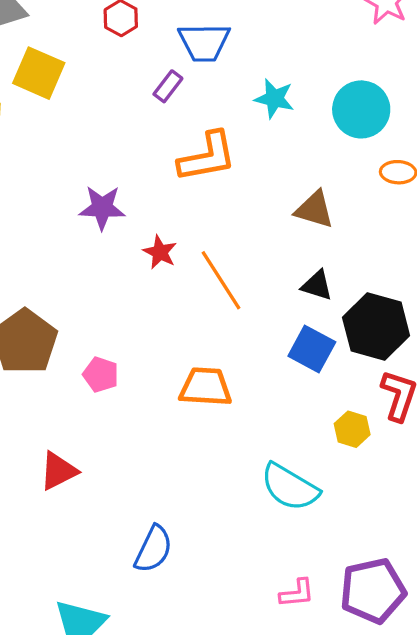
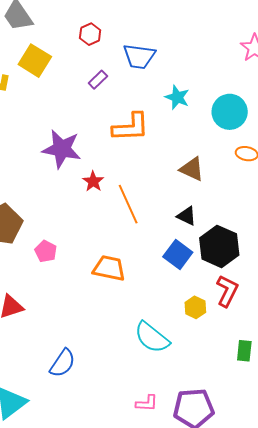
purple rectangle: (168, 86) -> (98, 80), moved
purple star: (102, 208) -> (62, 149), size x1.4

